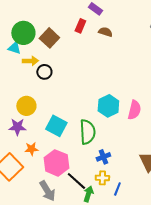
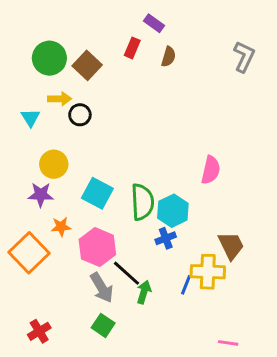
brown semicircle: (105, 32) -> (169, 57), turned 88
cyan triangle: (14, 48) -> (31, 118), moved, turned 40
cyan hexagon: (108, 106) -> (173, 211), moved
yellow cross: (102, 178) -> (208, 272), moved, size x1.6
gray arrow: (47, 191) -> (102, 288), moved

